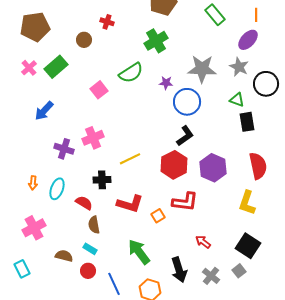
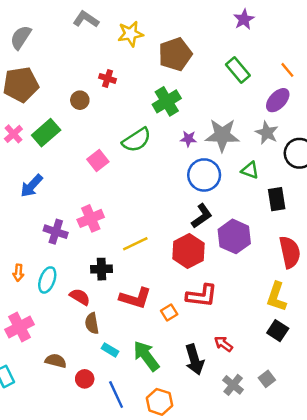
orange line: (256, 15) -> (287, 70), turned -40
purple star: (166, 83) -> (188, 139), moved
green triangle: (237, 100) -> (250, 170), moved
purple hexagon: (213, 168) -> (234, 236), moved
black square: (248, 246) -> (278, 331), moved, size x0.7
cyan rectangle: (90, 249) -> (110, 350), moved
black arrow: (179, 270) -> (194, 360), moved

